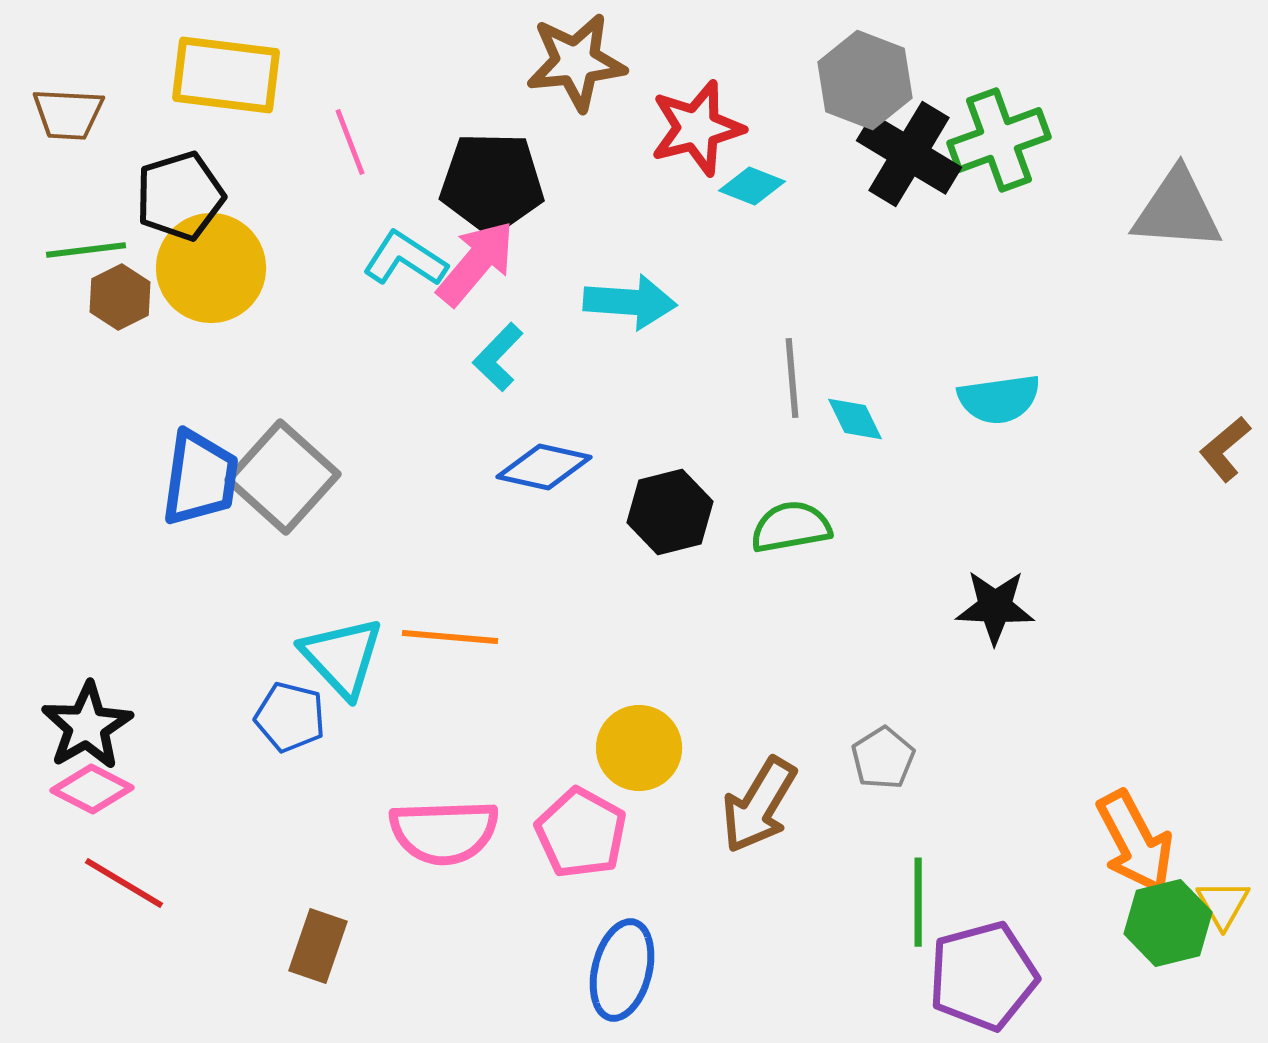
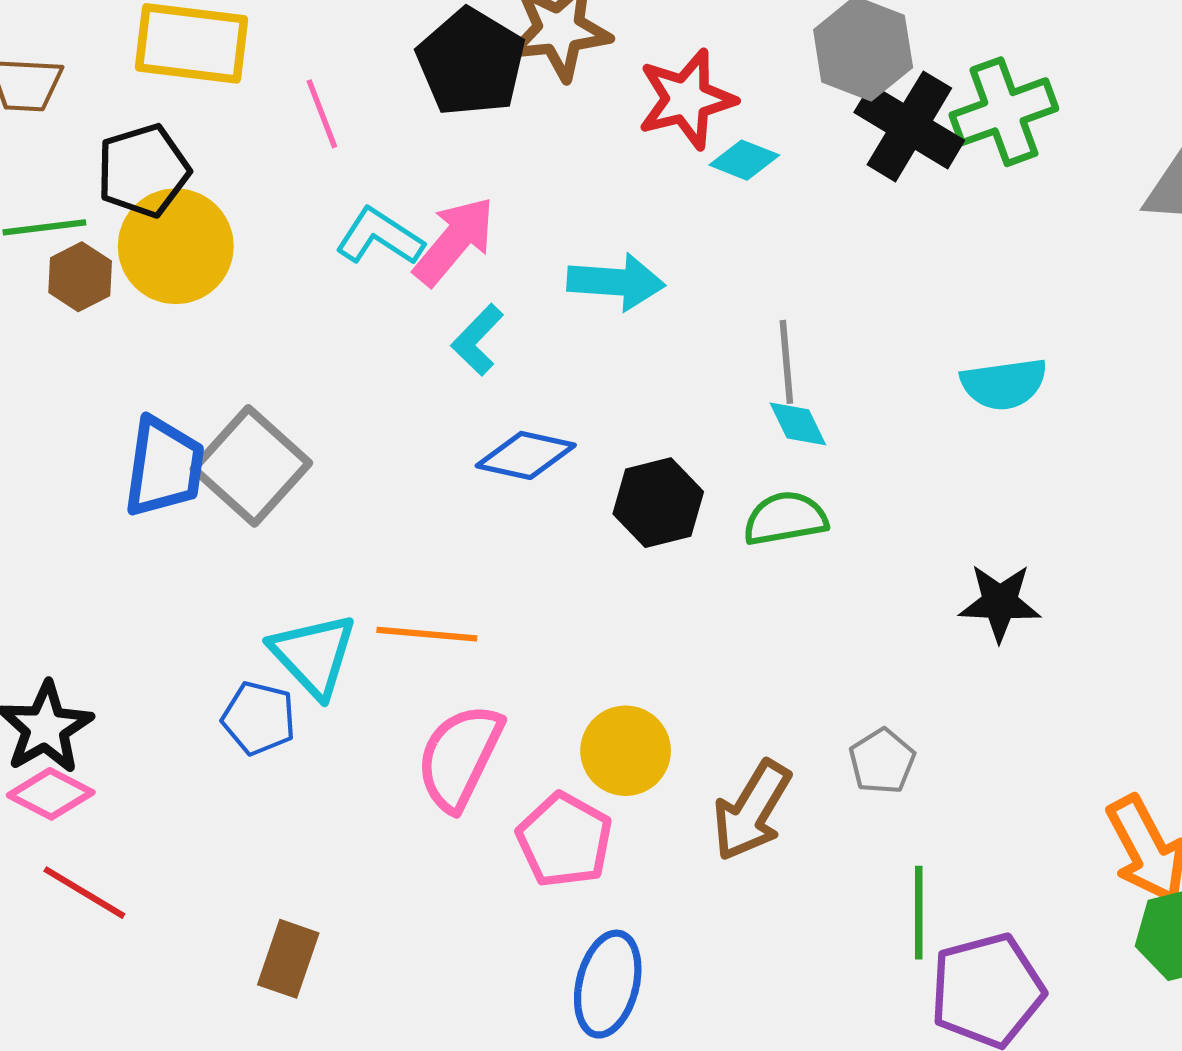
black pentagon: (492, 183) -> (471, 62), moved, turned 30
cyan diamond: (855, 419) -> (798, 424), moved
pink semicircle: (444, 832) -> (460, 757), moved, turned 118

